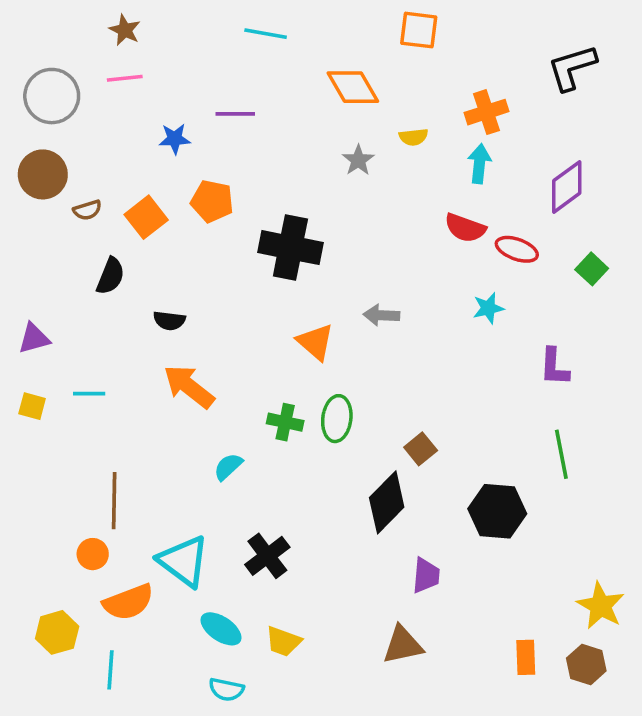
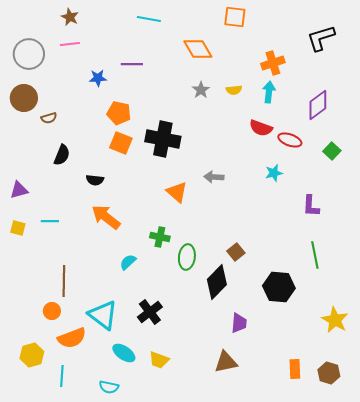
yellow semicircle: (413, 137) -> (234, 90), moved
orange square: (146, 217) -> (121, 143), moved, turned -30
green ellipse: (337, 419) -> (187, 257), moved
yellow star: (601, 606) -> (335, 320), moved
cyan semicircle: (226, 689) -> (109, 387), moved

